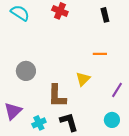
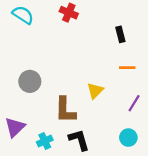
black rectangle: (105, 15) -> (120, 34), moved
orange line: (100, 54) -> (127, 68), moved

